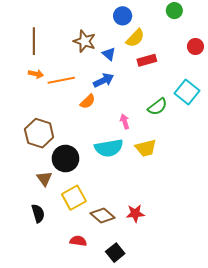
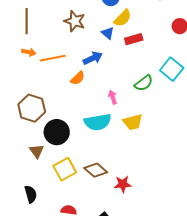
blue triangle: (109, 54) -> (108, 33), moved
black semicircle: (38, 213) -> (31, 194), moved
brown diamond: (102, 216) -> (96, 170), moved

